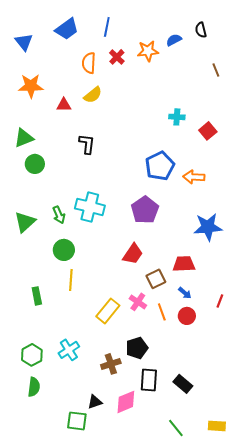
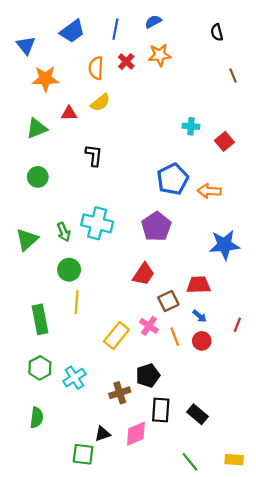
blue semicircle: (174, 40) -> (153, 22), moved
orange star: (31, 86) -> (45, 79), moved
green triangle: (24, 138) -> (37, 128), moved
green rectangle: (37, 296) -> (40, 319), size x1.5
green hexagon: (32, 355) -> (40, 368), moved

